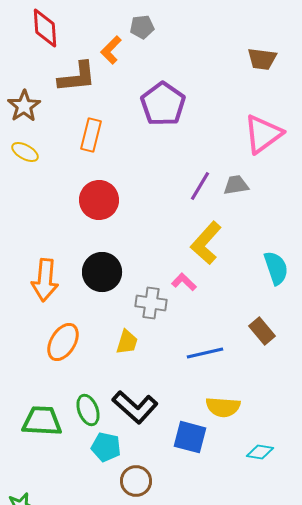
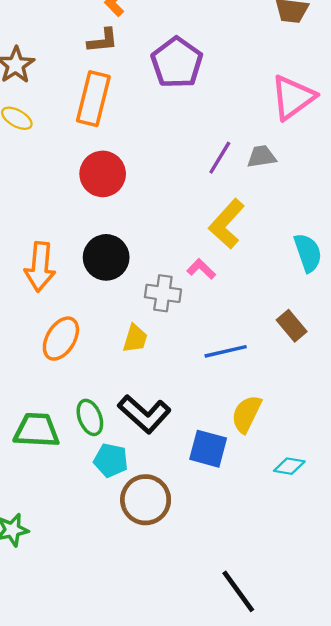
brown L-shape: (77, 77) -> (103, 41), moved, size x0.7
orange rectangle: (91, 135) -> (93, 99), size x1.4
yellow semicircle: (223, 407) -> (246, 414), turned 112
brown circle: (136, 481) -> (146, 500), size x1.4

